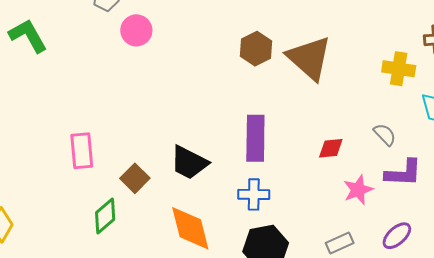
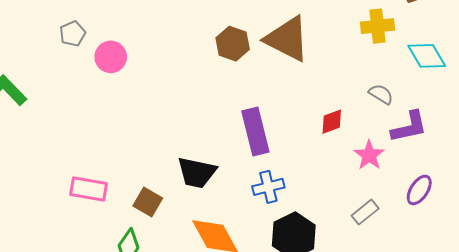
pink rectangle: (82, 151) -> (89, 189), turned -60

